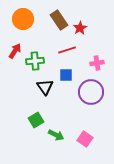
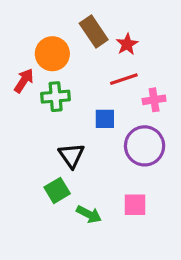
orange circle: (23, 19) -> (52, 54), moved
red line: (67, 50) -> (124, 79), moved
black triangle: (45, 87) -> (71, 155), moved
pink square: (85, 139) -> (135, 205), moved, turned -35

